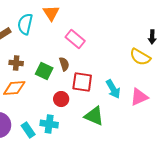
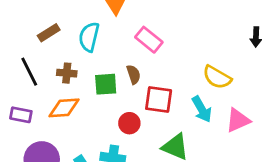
cyan semicircle: (25, 24) -> (89, 37), moved
yellow semicircle: (140, 57) -> (217, 77), moved
green square: (44, 71) -> (106, 84), turned -30

